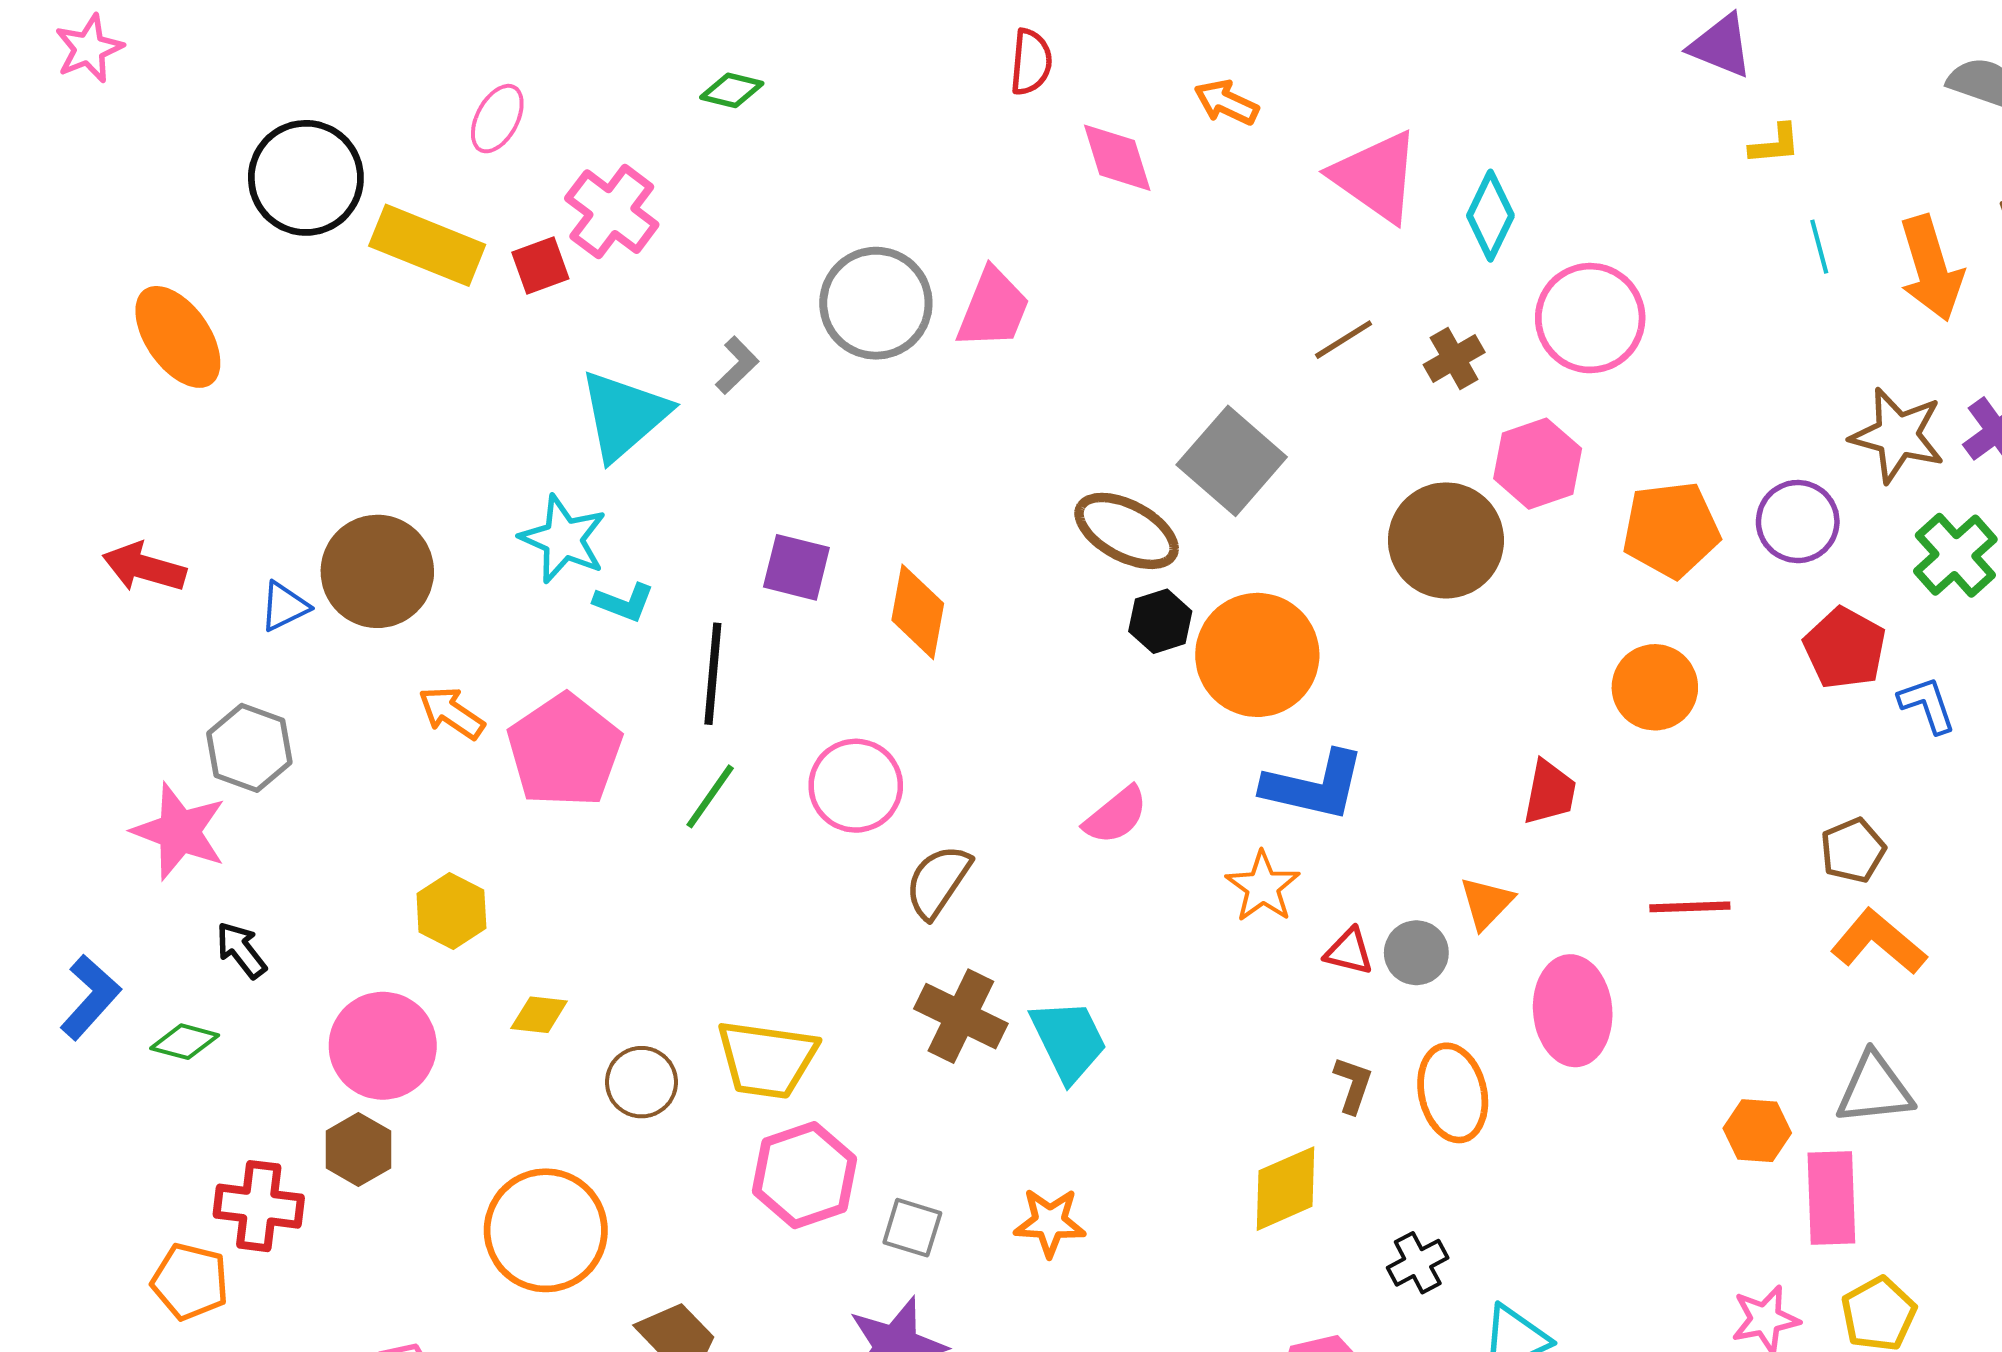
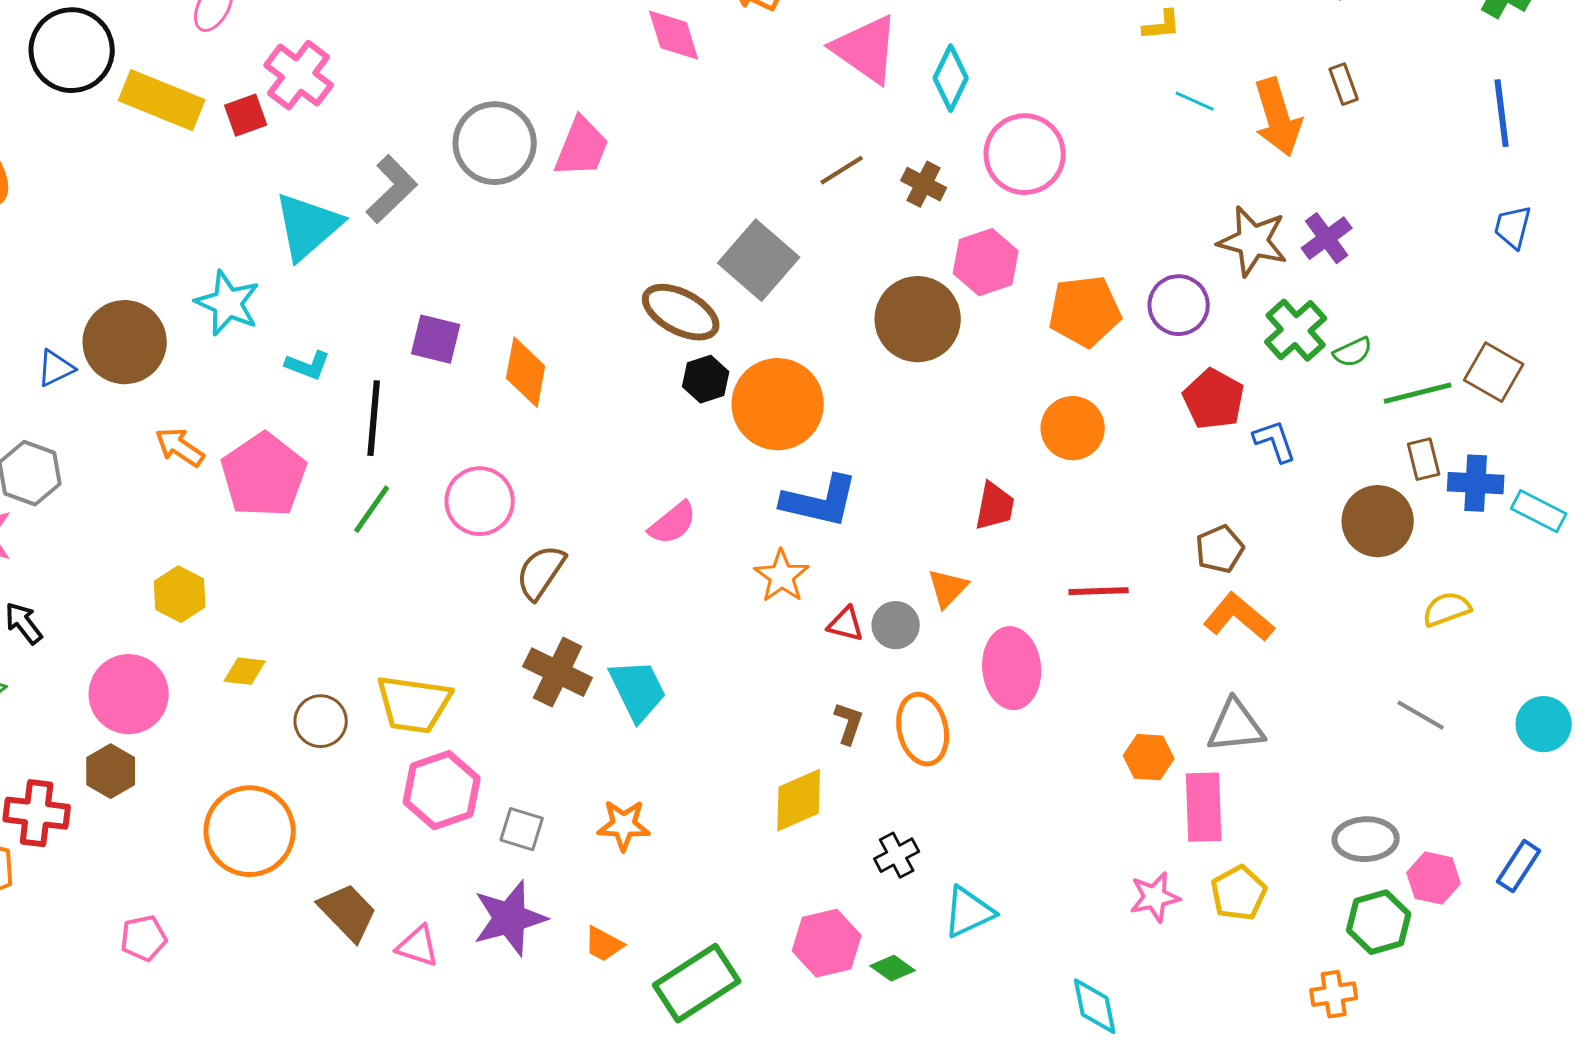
cyan line: (1819, 247) -> (1195, 101), turned -51
brown cross: (1454, 358) -> (924, 184), turned -33
gray L-shape: (737, 365) -> (392, 189), size x1.6
cyan star: (563, 539) -> (228, 303), moved

